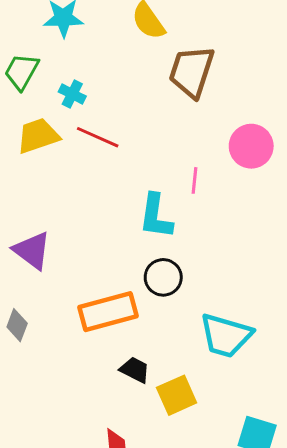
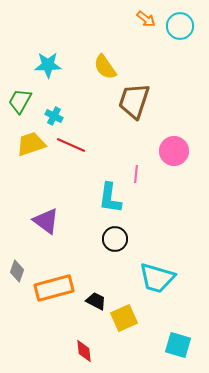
purple triangle: (32, 251) -> (46, 221), moved
orange rectangle: (108, 312) -> (54, 288), moved

